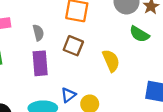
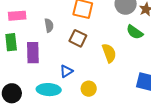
purple rectangle: (40, 63) -> (33, 53), moved
blue triangle: (68, 95) -> (66, 71), moved

